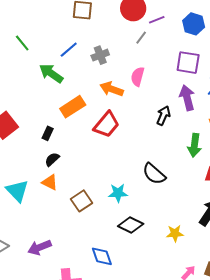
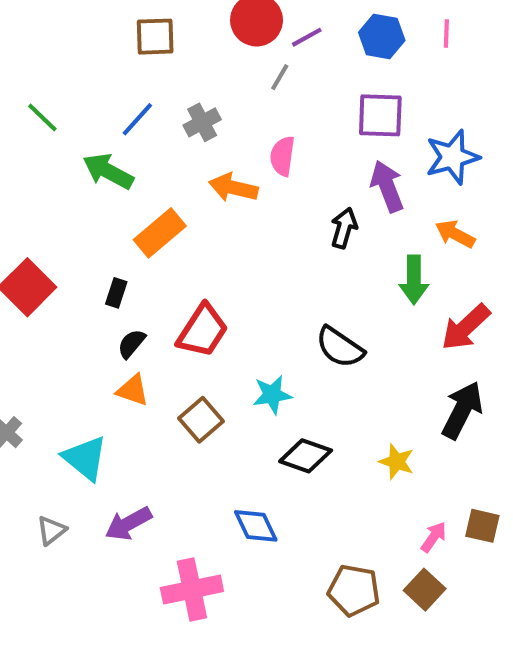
red trapezoid: (106, 125) -> (203, 331), moved
cyan triangle: (17, 191) -> (85, 458), moved
yellow star: (175, 233) -> (397, 462), turned 30

